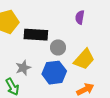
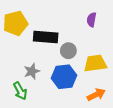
yellow trapezoid: (84, 59) -> (95, 63), turned -140

